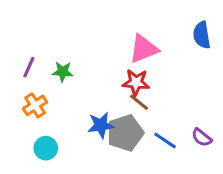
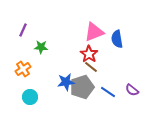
blue semicircle: (202, 35) -> (117, 39), moved
purple line: (29, 67) -> (23, 30), moved
red star: (136, 82) -> (89, 54), turned 30

